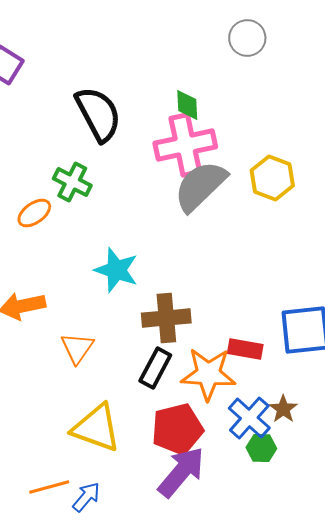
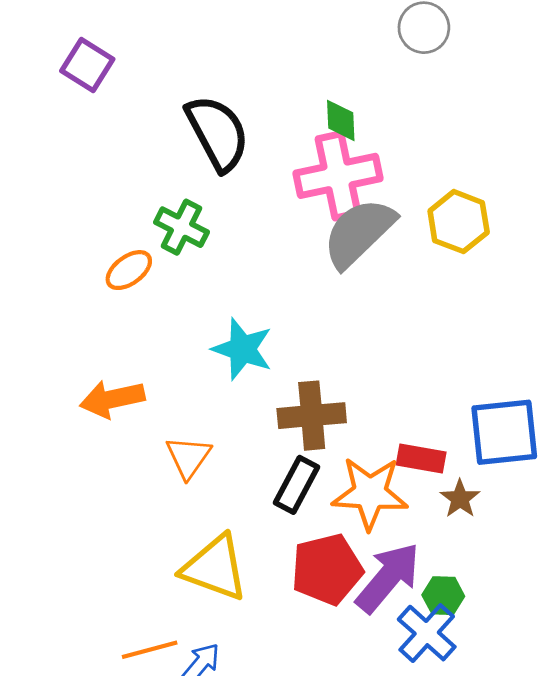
brown star: (283, 409) -> (460, 499), moved
blue cross: (249, 418) -> (427, 633), moved
purple arrow: (181, 472) -> (388, 578), moved

